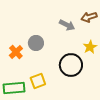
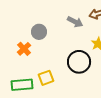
gray circle: (36, 43) -> (39, 32), moved

